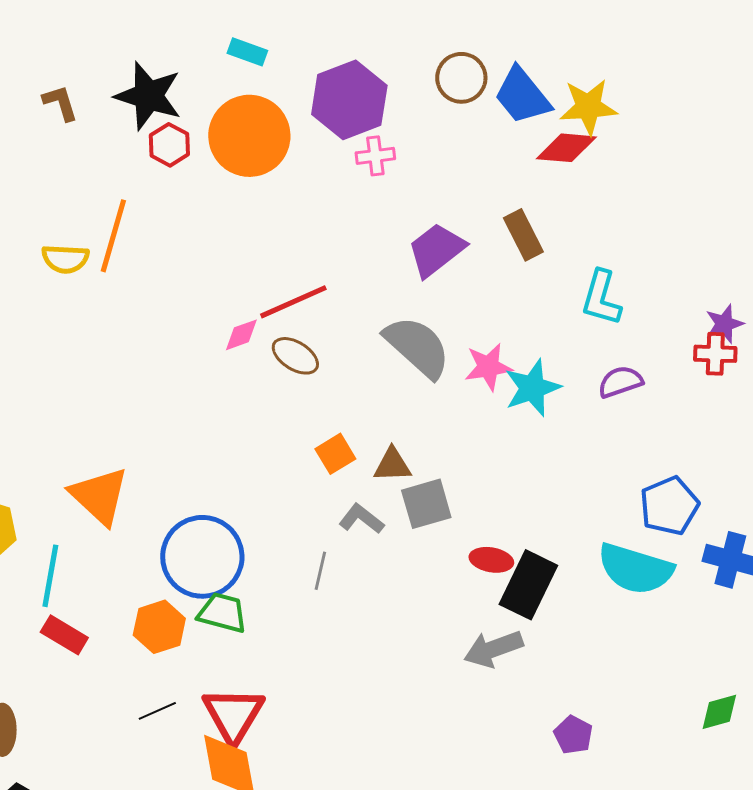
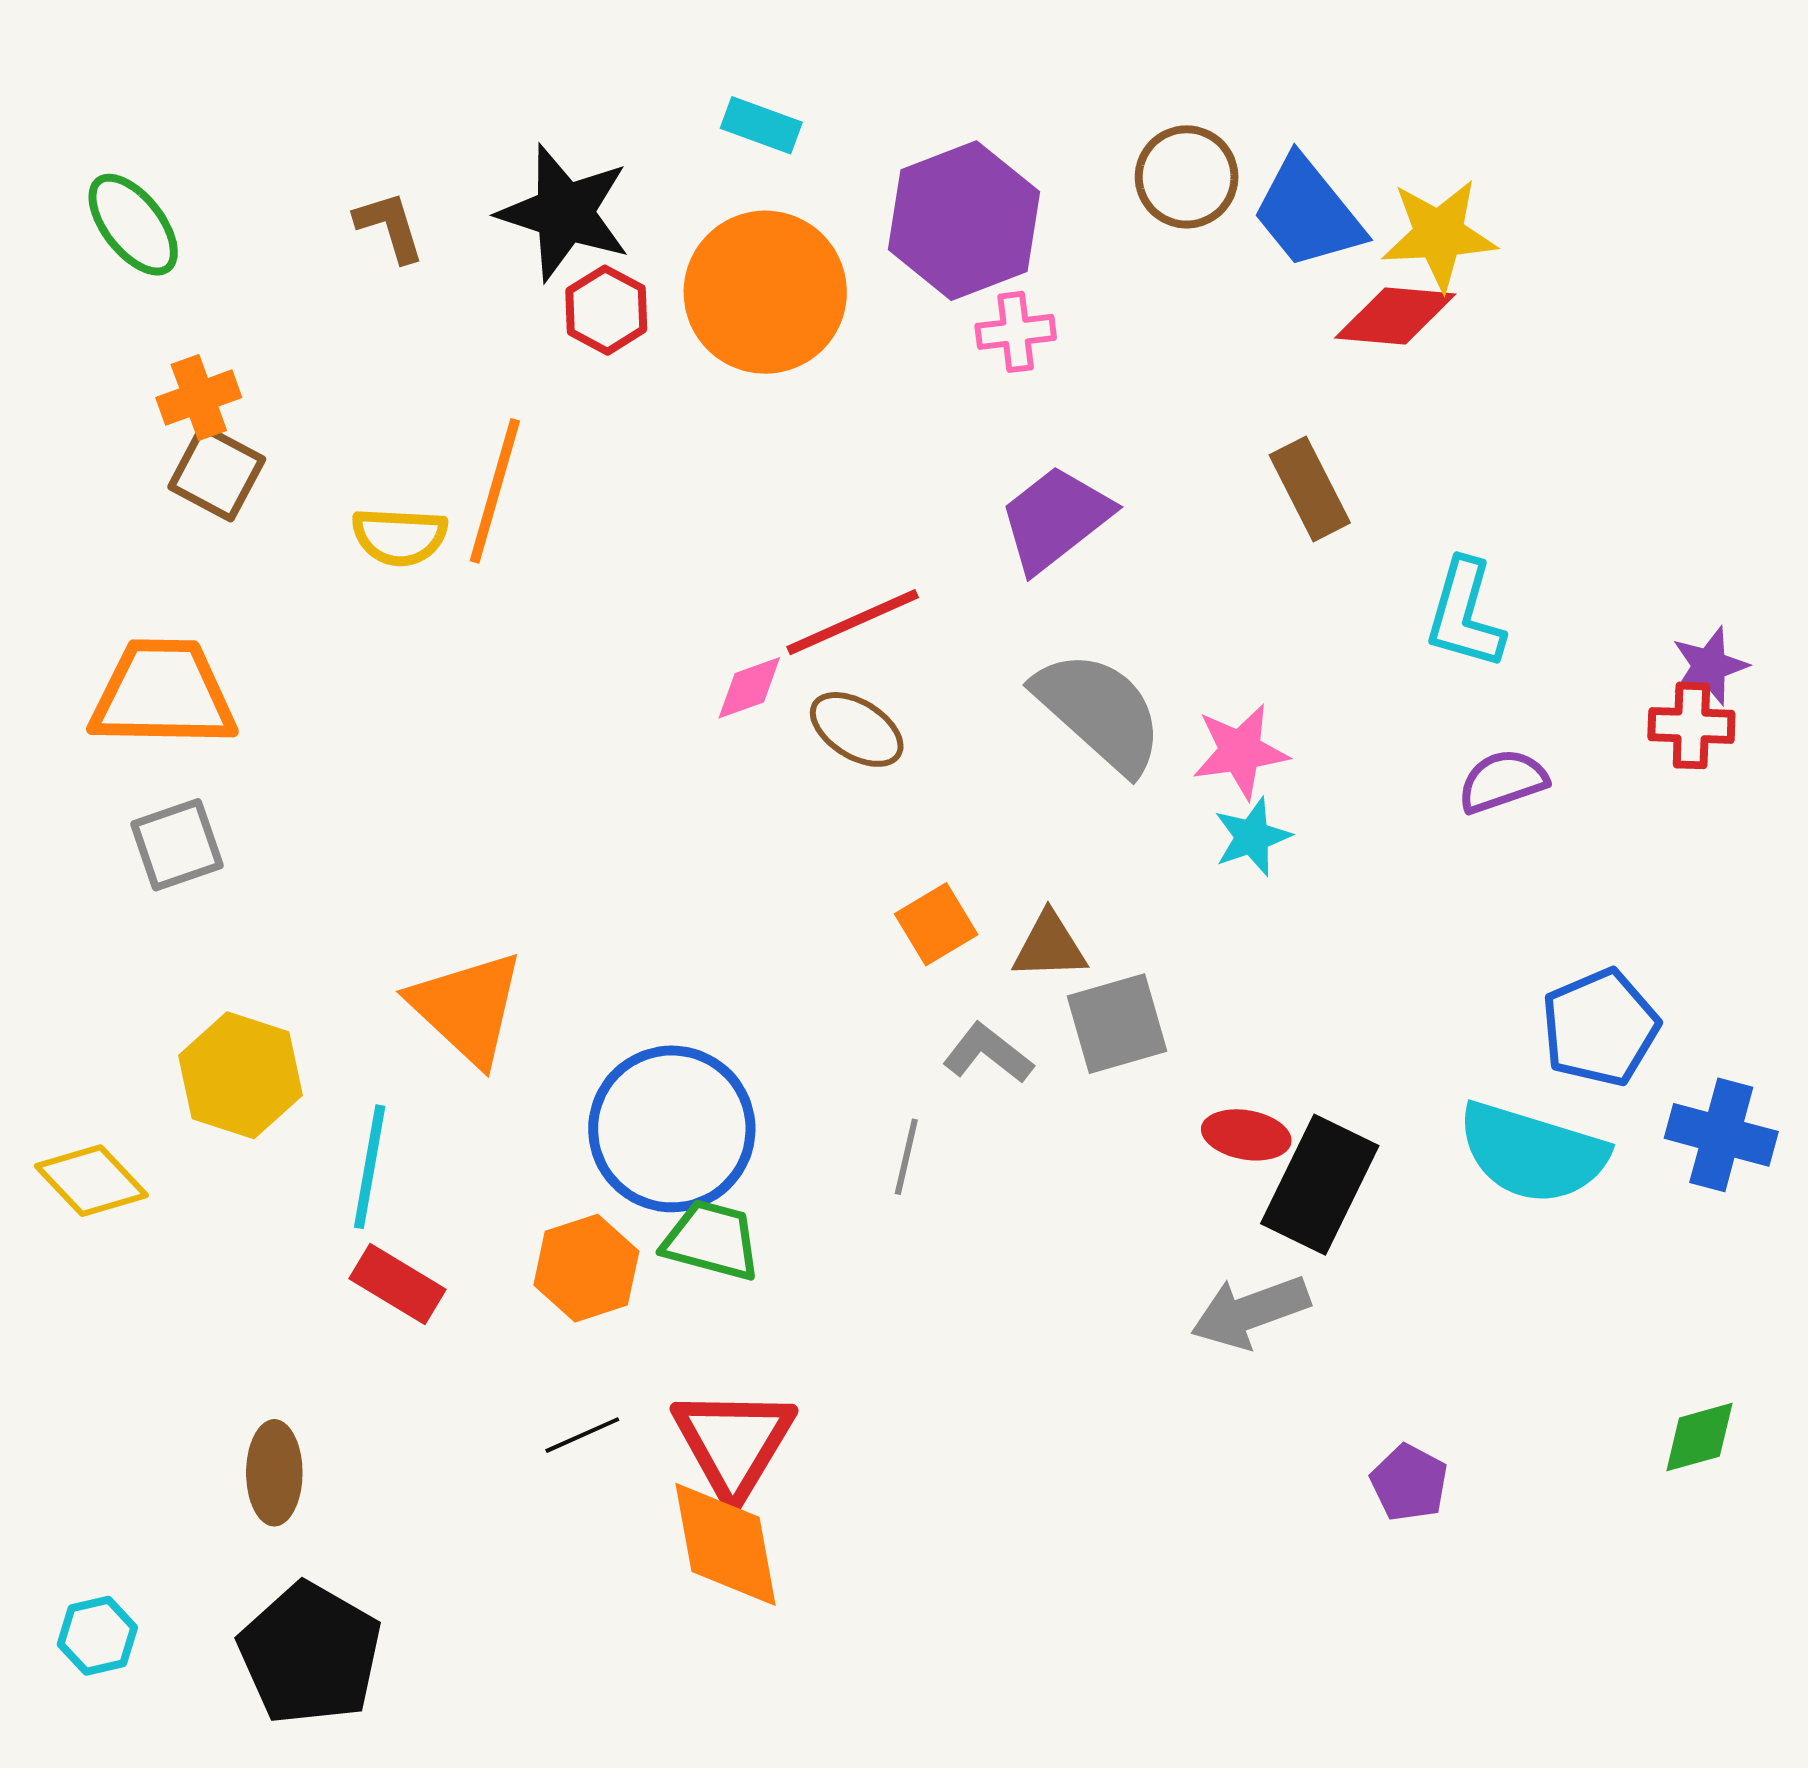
purple trapezoid: (436, 250) -> (1055, 519), moved
cyan star: (532, 388) -> (1252, 837), moved, size x0.7

